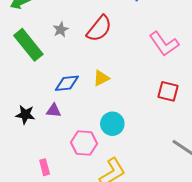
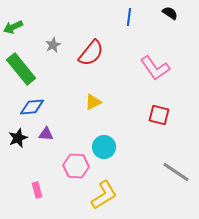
gray star: (61, 30) -> (53, 45), moved
blue diamond: (67, 83) -> (32, 107), moved
black star: (25, 115) -> (18, 138), turned -30

